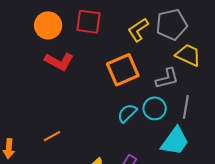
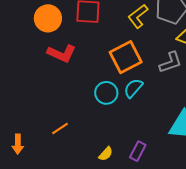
cyan circle: (155, 108) -> (106, 93), moved
cyan semicircle: (127, 113) -> (133, 88), moved

